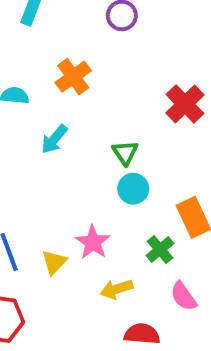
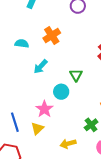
cyan circle: (133, 189) -> (61, 92), moved
pink star: (93, 242) -> (44, 109), moved

